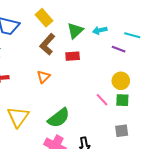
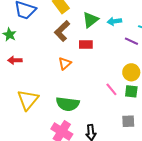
orange triangle: (43, 77) -> (65, 63), moved
green semicircle: (59, 118) -> (68, 104), turned 40

